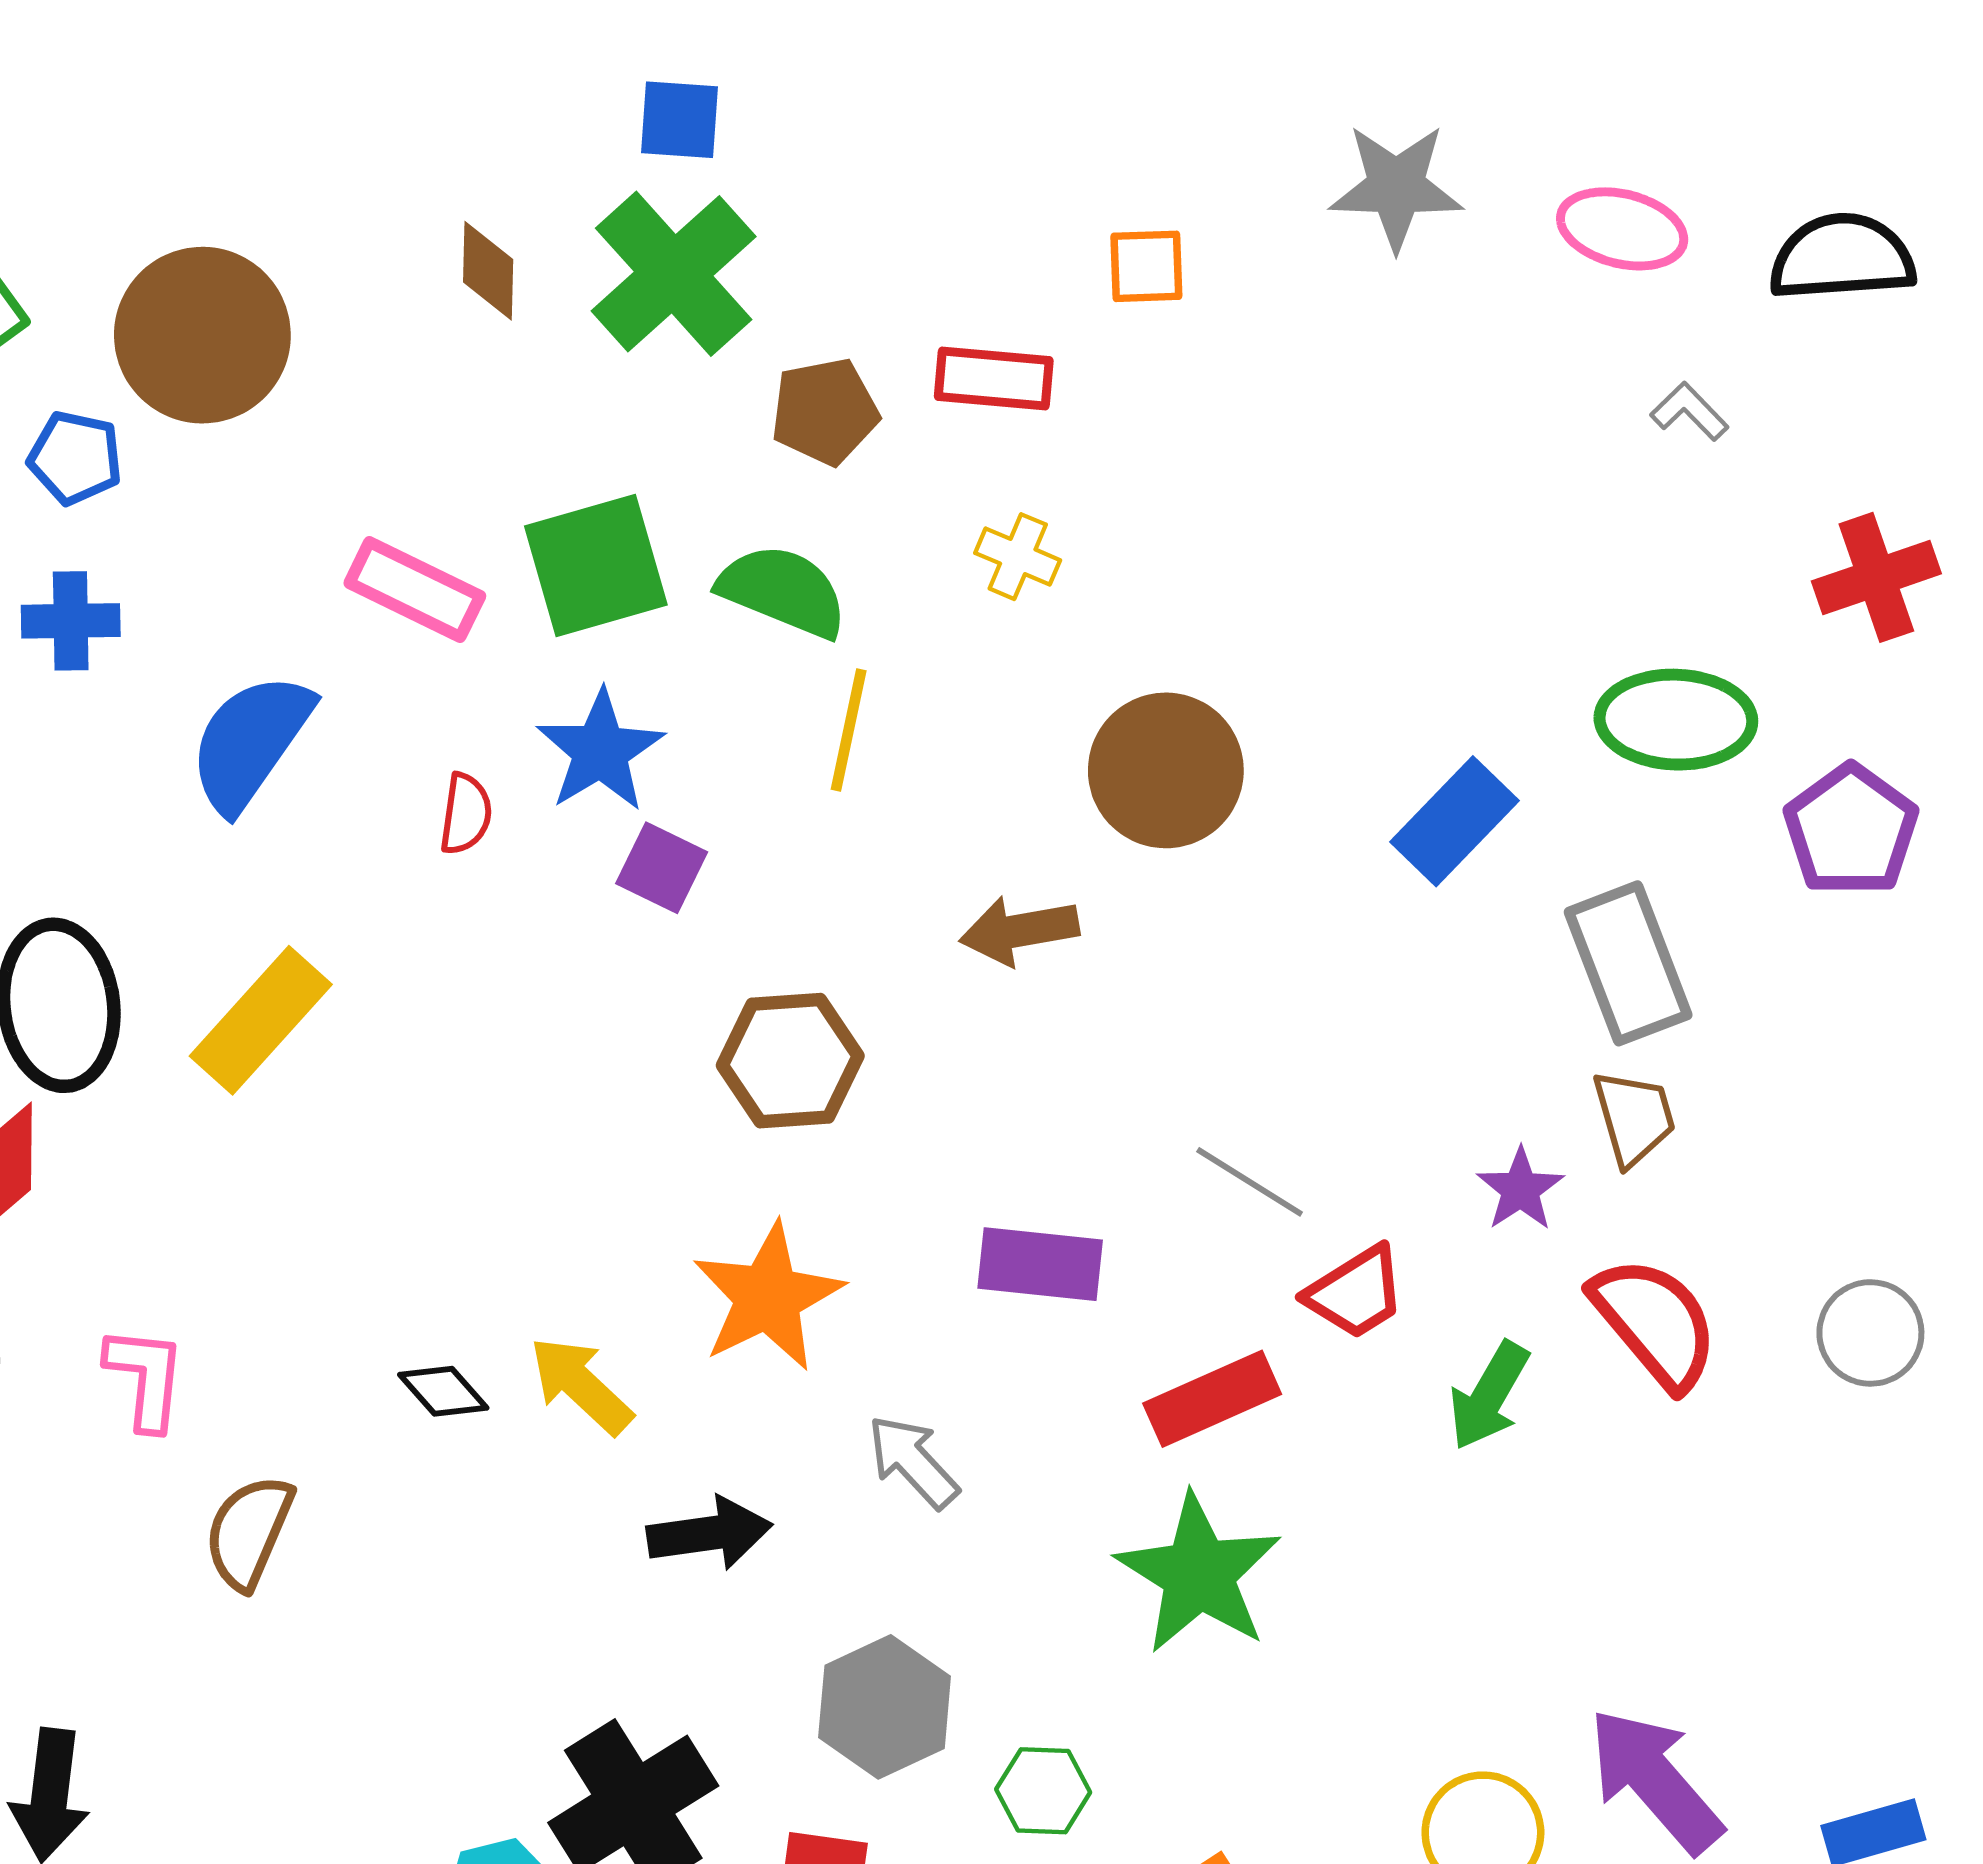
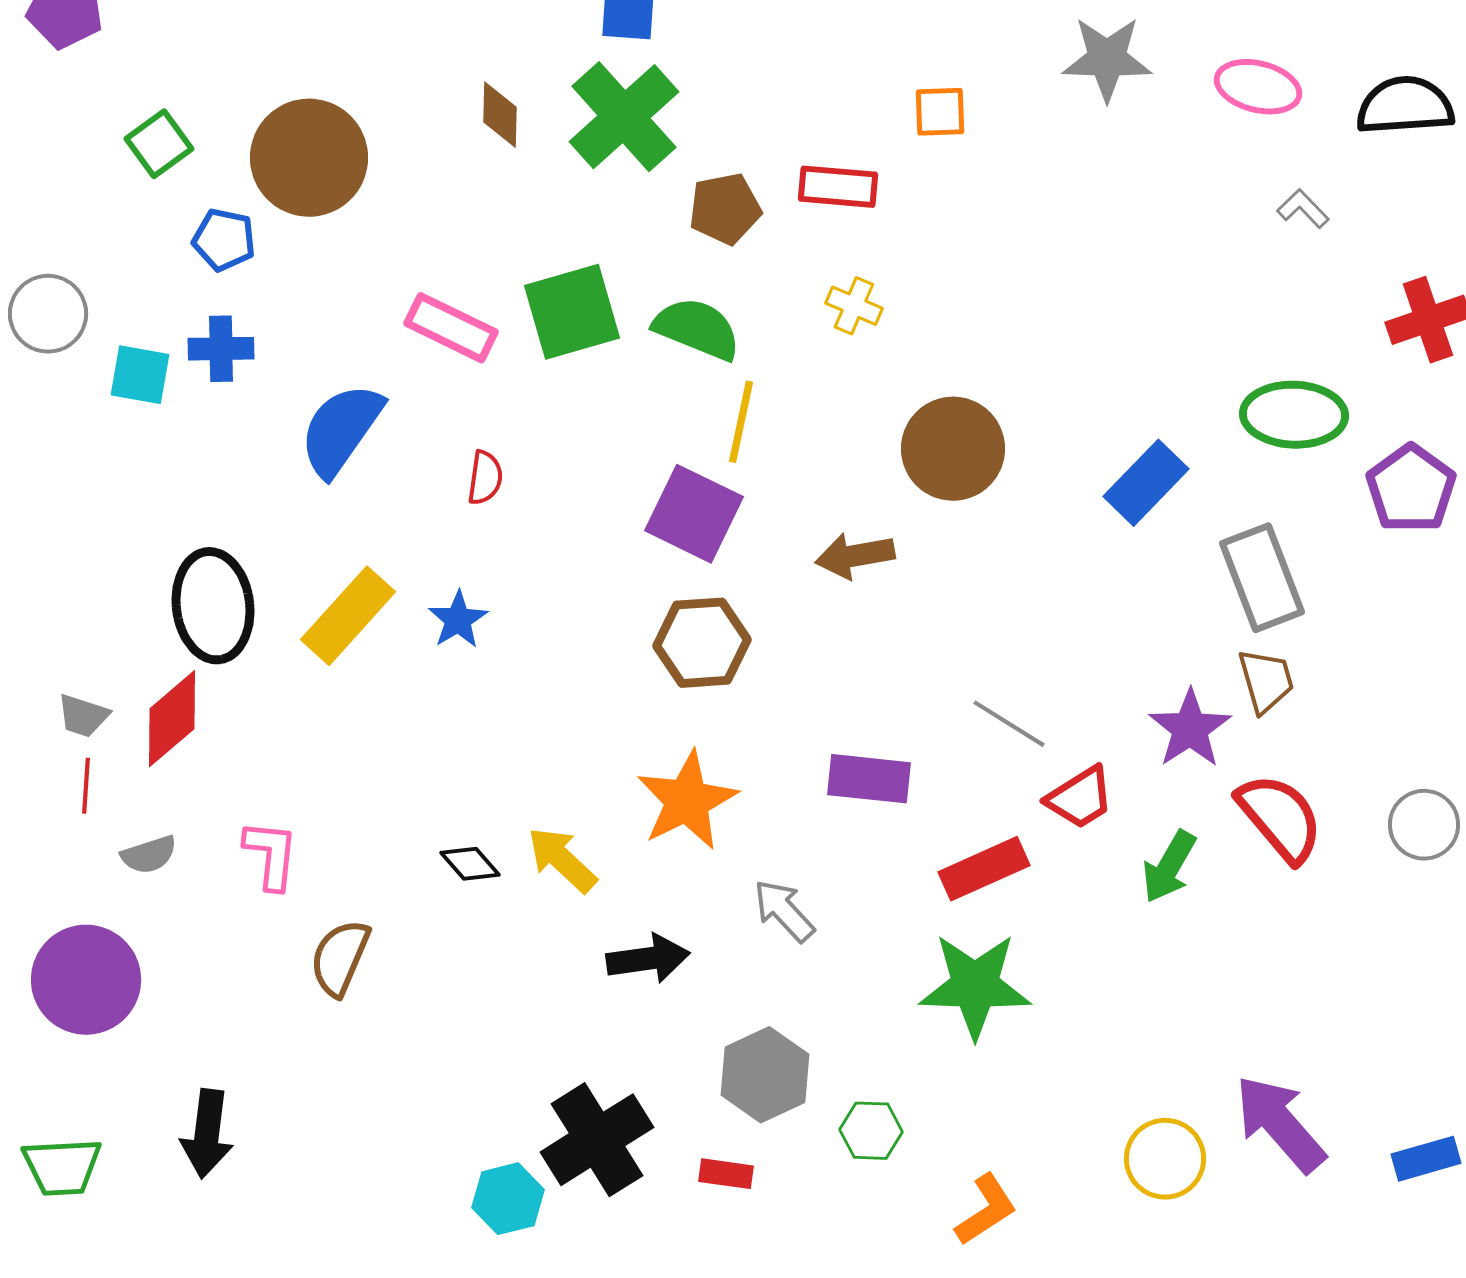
blue star: (600, 751) -> (458, 620), moved, size x0.7
purple square: (662, 868) -> (694, 514), moved, size x1.6
purple star: (1520, 1189) -> (1190, 729), size x1.4
green star: (1199, 1574) -> (975, 986), turned -30

